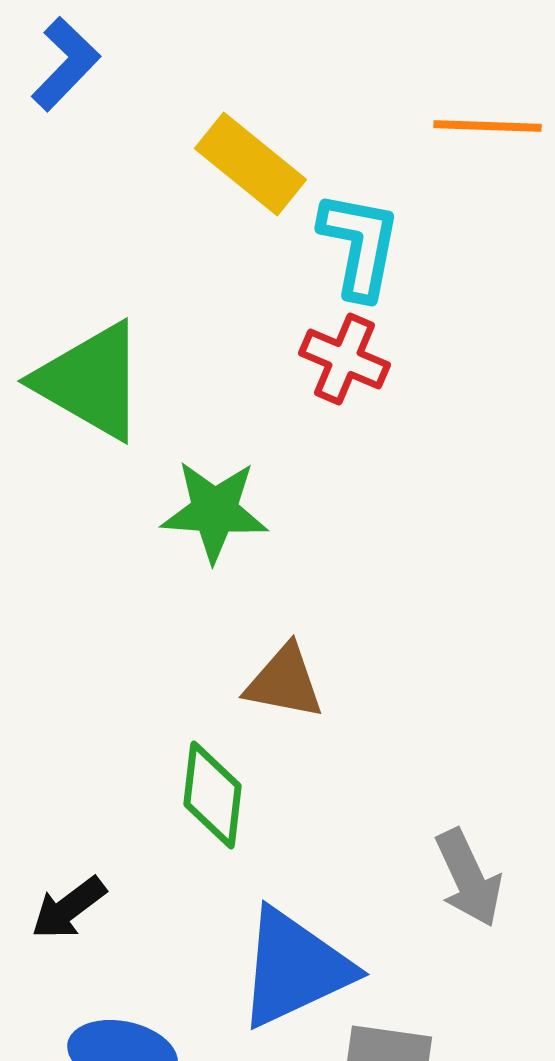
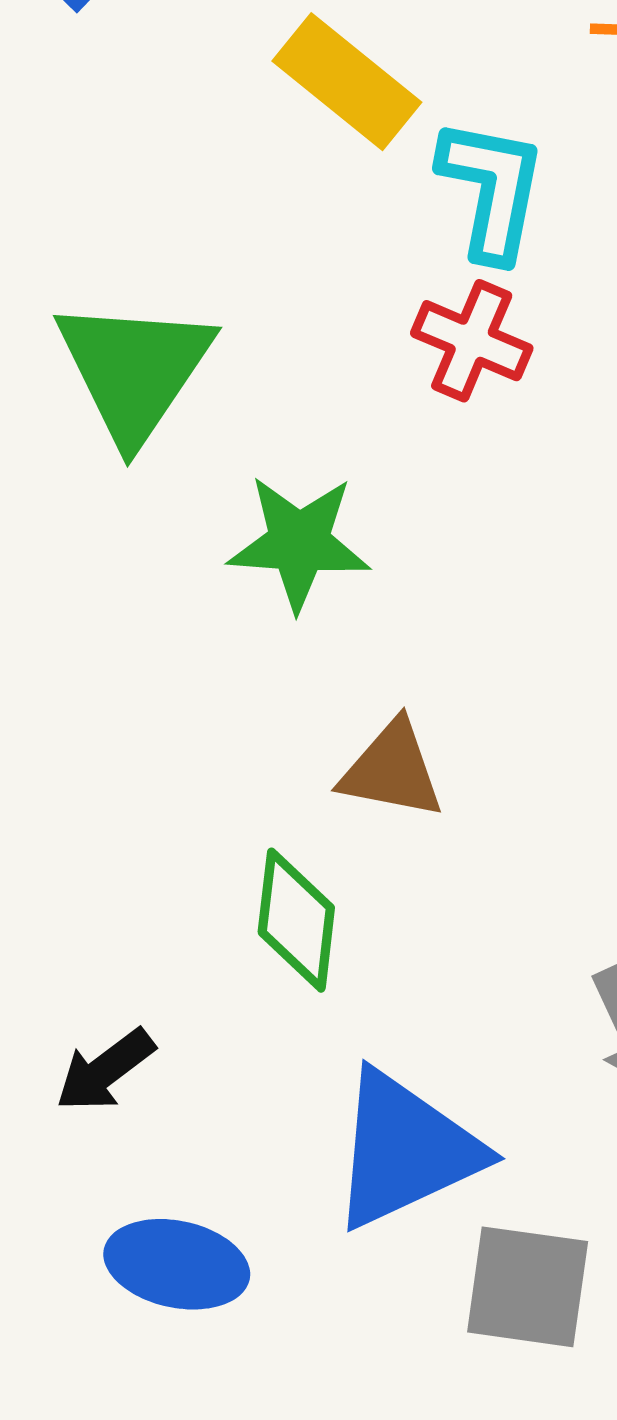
green triangle: (91, 381) -> (134, 370), turned 34

